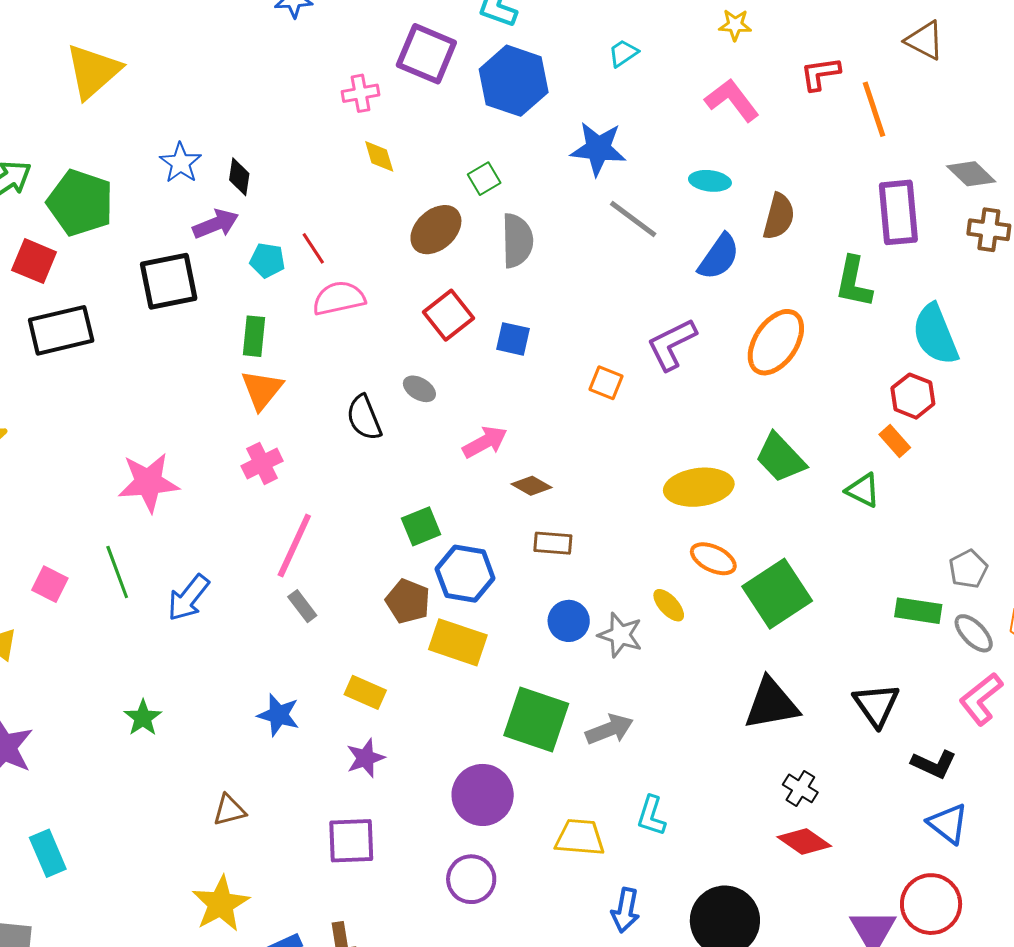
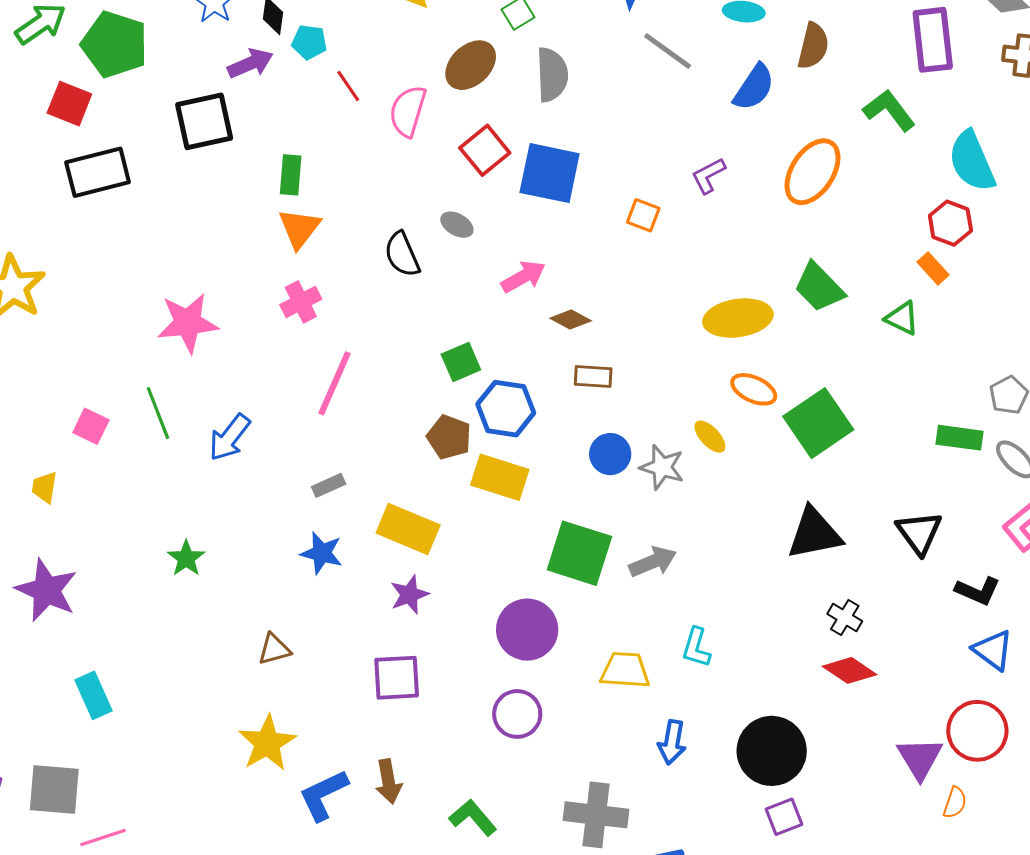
cyan pentagon: (267, 260) -> (309, 42), moved
green L-shape: (854, 282) -> (889, 110), turned 132
pink semicircle: (339, 298) -> (408, 111), moved, turned -60
blue square: (513, 339) -> (550, 173), size x1.8
purple L-shape: (672, 344) -> (708, 176), size x0.7
gray rectangle: (302, 606) -> (329, 485), moved, turned -76
yellow rectangle: (365, 692) -> (408, 529), size x1.5

